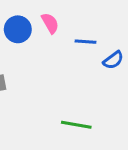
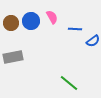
green line: (76, 125) -> (69, 83), turned 30

